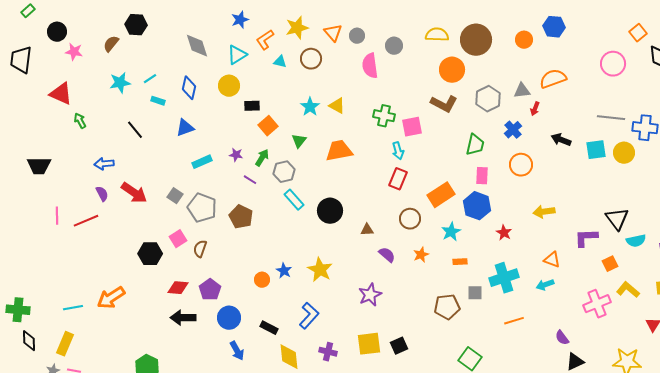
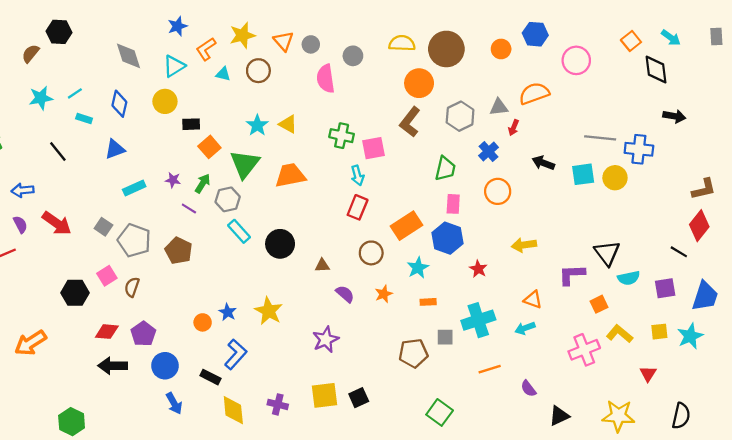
pink circle: (613, 64) -> (576, 60), moved
brown L-shape: (444, 104) -> (410, 122), turned 100
green triangle: (299, 141) -> (245, 164), size x1.8
blue L-shape: (309, 316) -> (236, 354), moved
purple semicircle: (562, 338) -> (528, 389), moved

